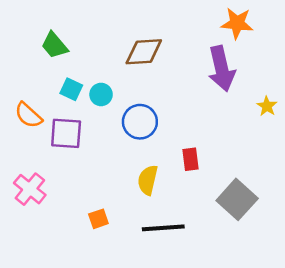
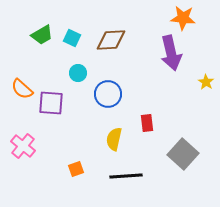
green trapezoid: (54, 45) -> (42, 35), turned -80
cyan square: (71, 89) -> (72, 38), moved

